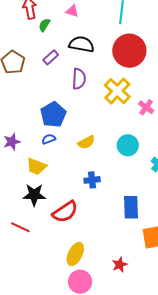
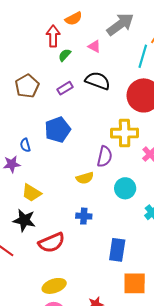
purple semicircle: (79, 79) -> (105, 157), moved
yellow cross: (117, 91) -> (125, 133), turned 36
blue pentagon: (53, 114) -> (58, 130), moved
blue semicircle: (49, 139) -> (25, 145), moved, turned -96
yellow ellipse: (75, 254) -> (54, 286), turned 35

